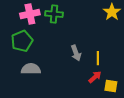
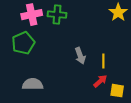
gray semicircle: (31, 69) -> (33, 84), moved

